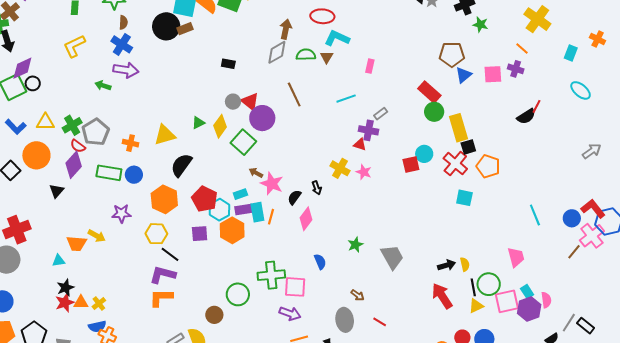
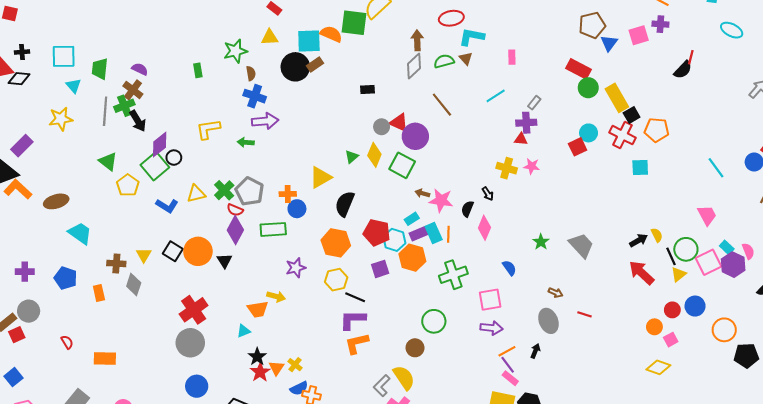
yellow L-shape: (74, 46) -> (208, 129), moved, turned 30
orange circle: (36, 155) -> (198, 251), moved
blue circle: (134, 175) -> (297, 209), moved
green cross: (271, 275) -> (453, 275), moved
orange triangle: (81, 302) -> (276, 368), turned -42

